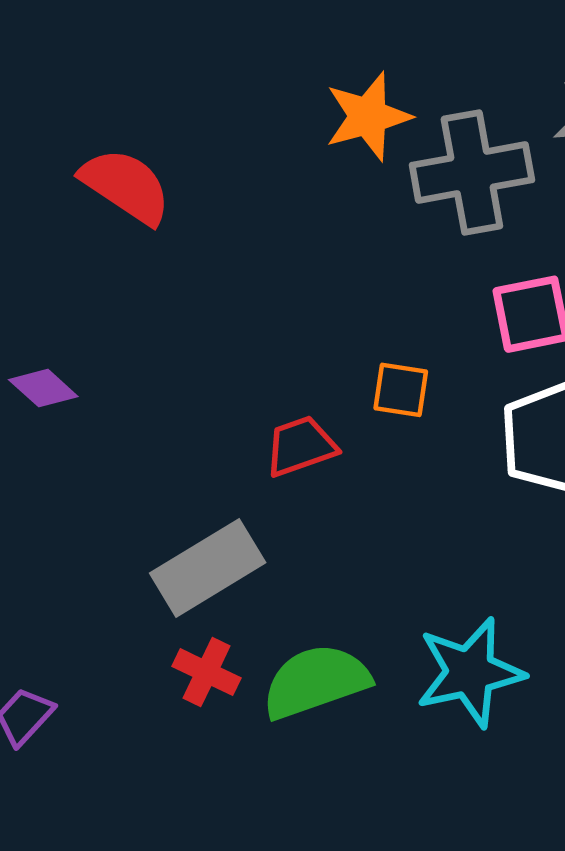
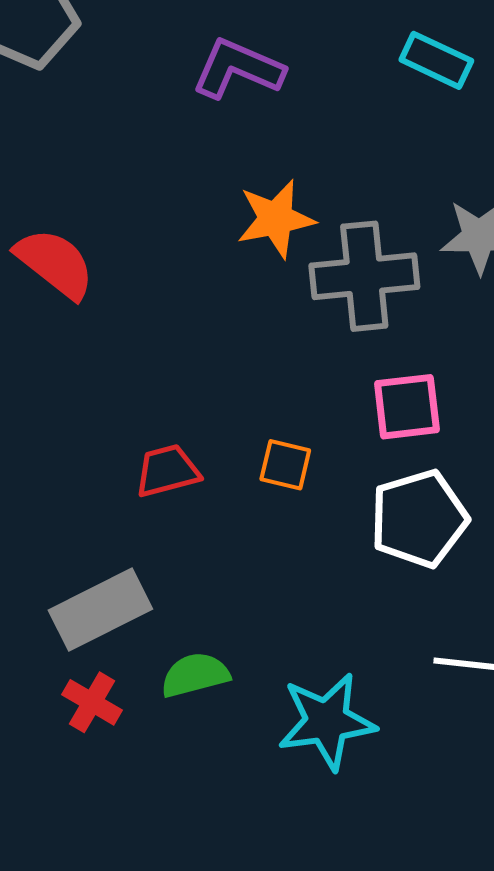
red trapezoid: (301, 446) -> (167, 471), moved
green semicircle: (316, 681) -> (195, 675), moved, size x0.7

